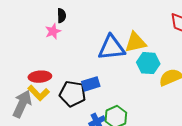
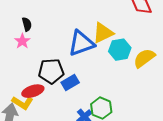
red ellipse: (40, 77) -> (33, 91), moved
black pentagon: (72, 94) -> (51, 71), moved

